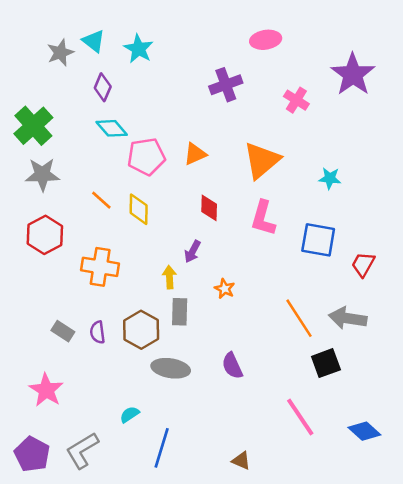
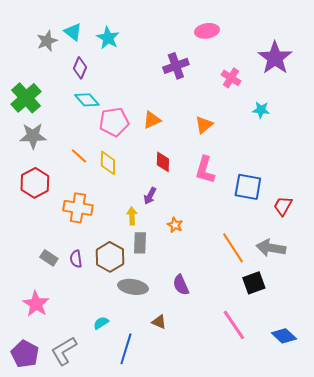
orange triangle: (262, 160) -> (204, 125), size x0.6
cyan star: (330, 178) -> (261, 110), moved
brown triangle: (241, 461) -> (159, 322), moved

